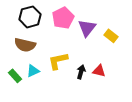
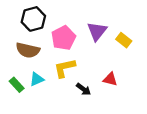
pink pentagon: (63, 18) -> (63, 38), moved
black arrow: (81, 72) -> (84, 89), moved, turned 112

